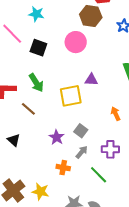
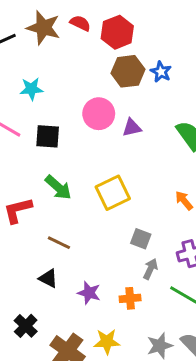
brown hexagon: (91, 16) -> (128, 71), moved
purple triangle: (91, 80) -> (132, 128), moved
brown line: (28, 109) -> (59, 243), moved
purple star: (57, 137) -> (89, 293), moved

